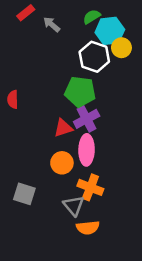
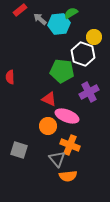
cyan hexagon: (110, 31) -> (59, 24), moved
white hexagon: (94, 57) -> (83, 54), moved
purple cross: (87, 119) -> (89, 92), moved
red triangle: (63, 128) -> (49, 99), turned 42
pink ellipse: (87, 150) -> (67, 116), turned -70

